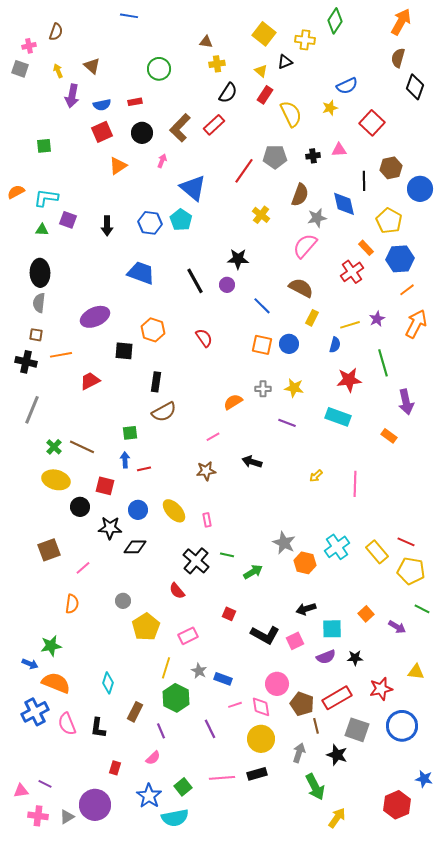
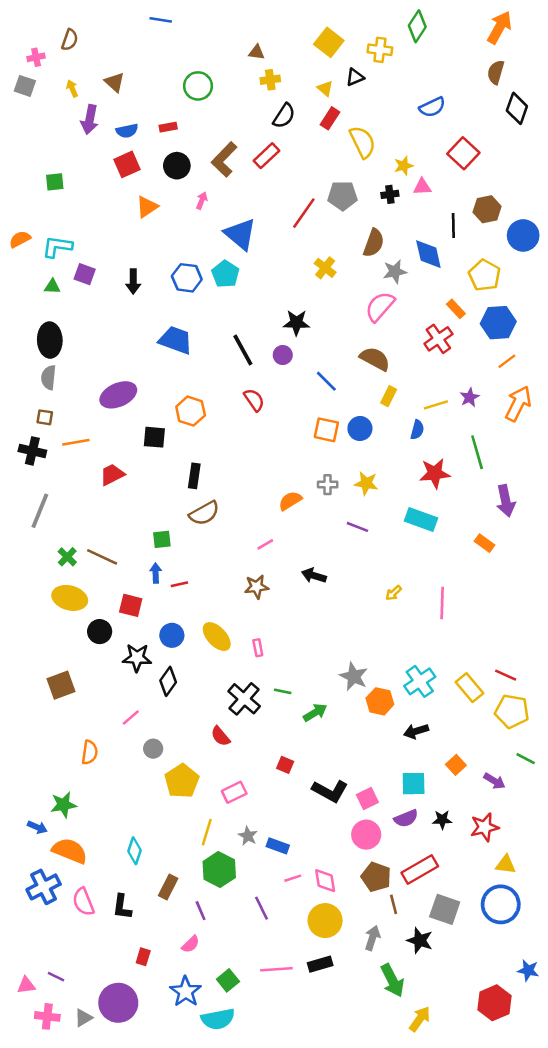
yellow star: (330, 108) -> (404, 166), moved
red semicircle: (204, 338) -> (254, 400), moved
black diamond: (135, 547) -> (168, 681), turned -55
pink line: (83, 568) -> (131, 718), moved
black arrow: (306, 609) -> (416, 731), moved
yellow triangle: (416, 672) -> (506, 865), moved
pink circle: (277, 684) -> (366, 835), moved
red star: (381, 689) -> (485, 827), moved

